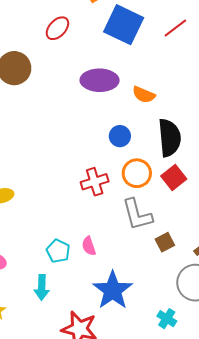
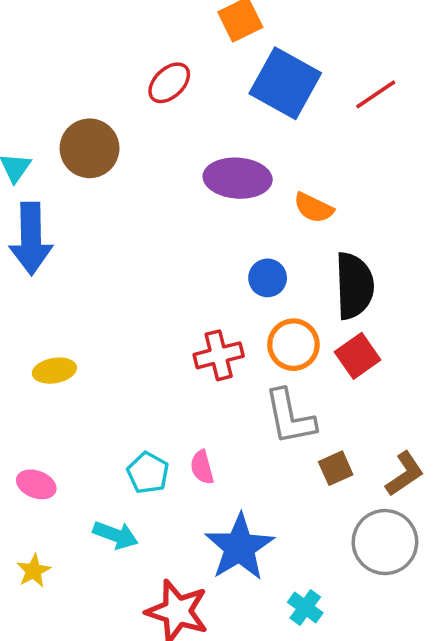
cyan arrow: (42, 287) -> (115, 535), turned -75
cyan cross: (167, 319) -> (305, 608), moved

